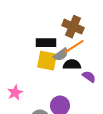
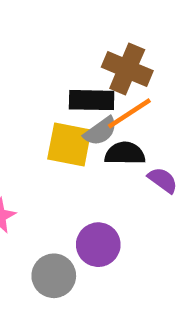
black rectangle: (46, 43) -> (92, 100), moved

